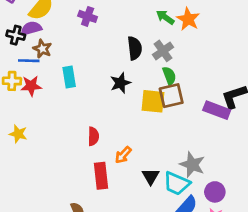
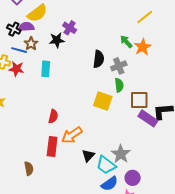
black star: (120, 83) -> (57, 40), moved
brown square: (171, 96) -> (139, 100), moved
orange arrow: (123, 155) -> (72, 135), size x1.5

